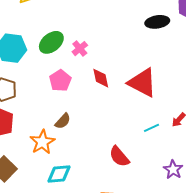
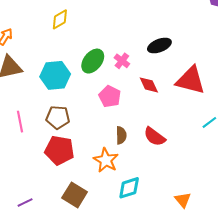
black ellipse: (157, 22) -> (159, 46), moved
brown semicircle: (63, 121) -> (121, 135), turned -30
red semicircle: (119, 157) -> (155, 137), moved

